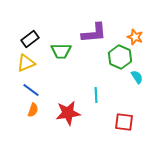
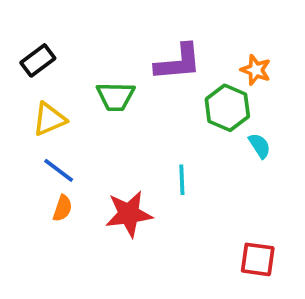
black rectangle: (30, 39) -> (38, 60), moved
red square: (124, 122) -> (258, 259), moved

